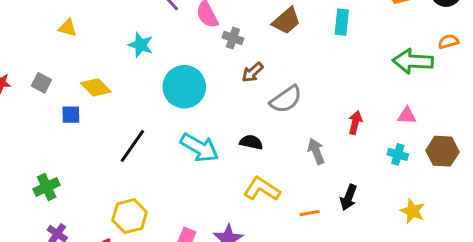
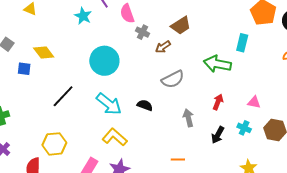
cyan rectangle: (342, 22) -> (242, 43), moved
cyan star: (141, 45) -> (83, 16), moved
green arrow: (413, 61) -> (217, 64), moved
brown arrow: (253, 72) -> (163, 47), moved
yellow L-shape: (262, 189) -> (115, 137), moved
black arrow: (349, 197) -> (218, 135), moved

